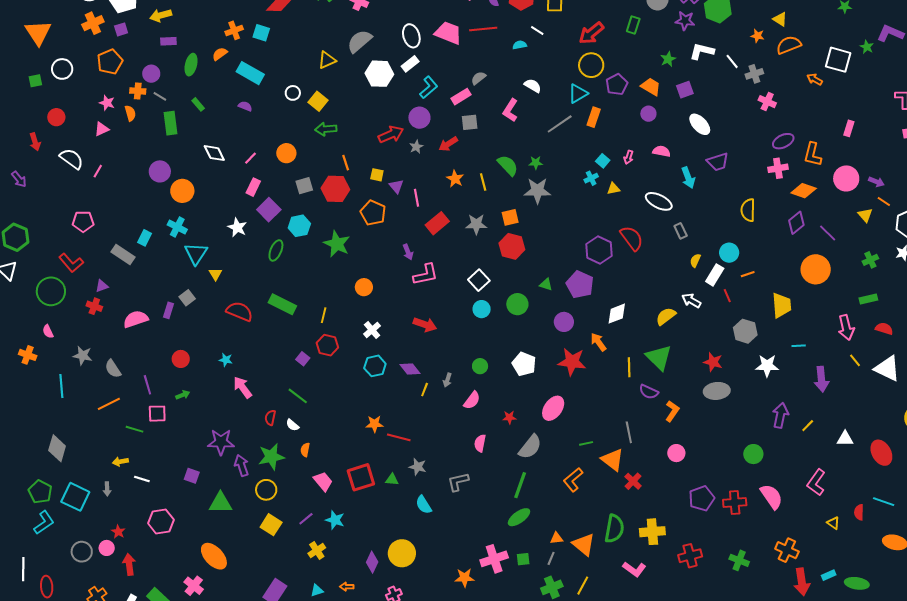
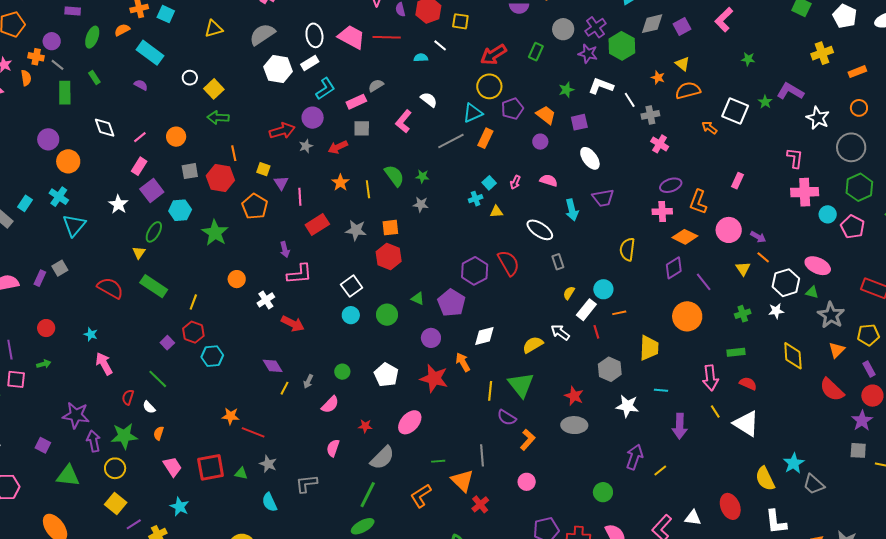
yellow triangle: (327, 60) -> (214, 29), moved
gray star: (537, 191) -> (421, 204), size x0.6
yellow triangle: (216, 274) -> (139, 253), moved
white cross: (372, 330) -> (266, 300), moved
cyan hexagon: (375, 366) -> (212, 356), moved
white triangle: (845, 439) -> (693, 518), moved
purple line: (306, 519) -> (134, 524), moved

